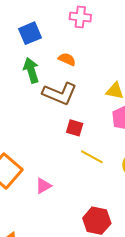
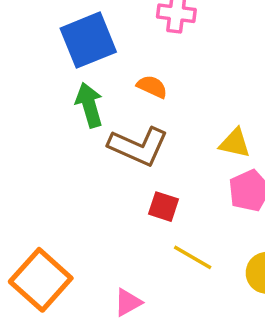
blue square: (30, 33) -> (88, 40), size x1.4
pink triangle: (43, 186) -> (128, 302), moved

